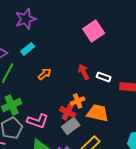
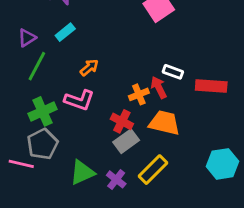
red arrow: (84, 72) -> (159, 87), moved
orange cross: (78, 101) -> (139, 94), moved
pink L-shape: (38, 121) -> (79, 100), moved

